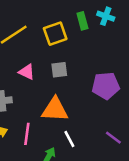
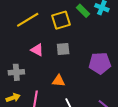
green rectangle: (82, 21) -> (83, 11), turned -32
orange triangle: (55, 110) -> (59, 81), size x0.6

